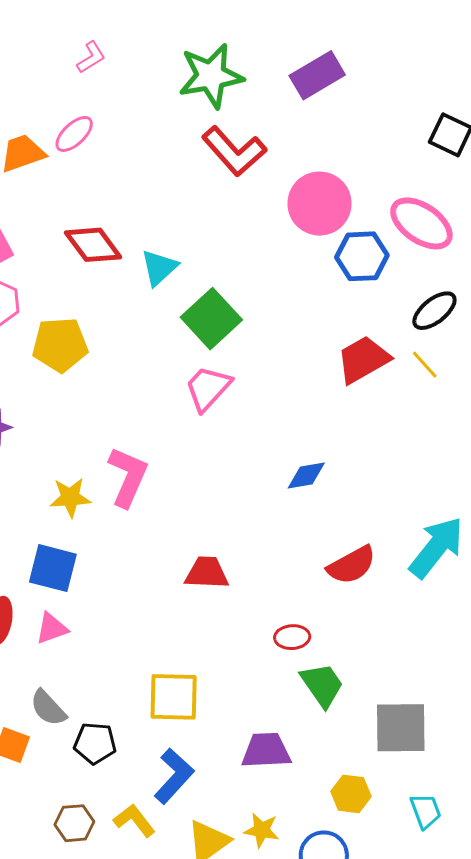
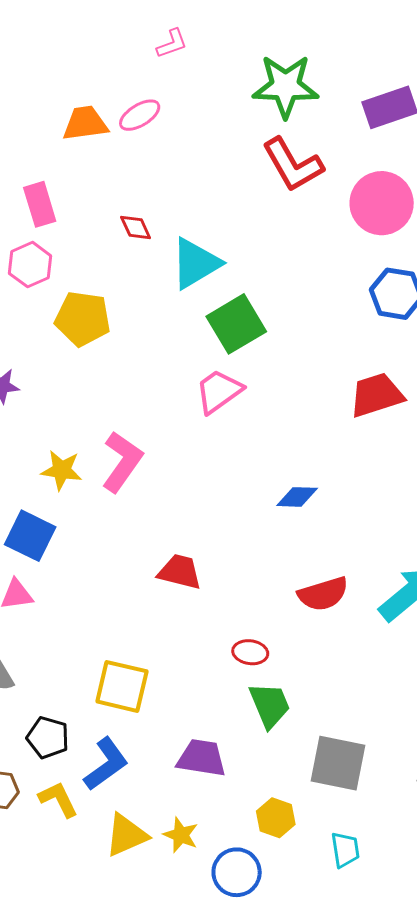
pink circle: (319, 204) -> (382, 203), moved
red diamond: (93, 245) -> (136, 228), size x0.6
cyan triangle: (159, 268) -> (196, 263), size x1.4
black pentagon: (95, 743) -> (48, 738), moved

